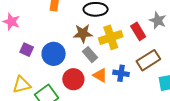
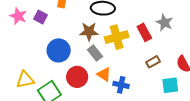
purple square: (27, 50) -> (40, 17), moved
brown rectangle: (148, 60) -> (153, 62), size x0.6
blue cross: (121, 73) -> (121, 85), moved

